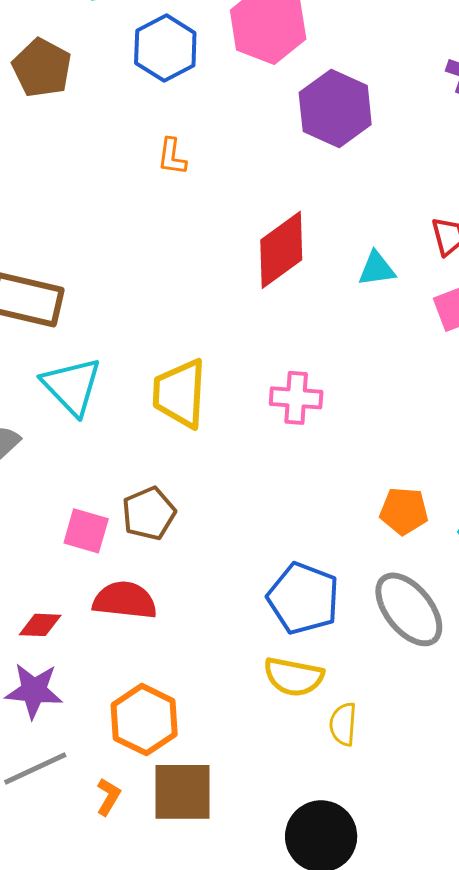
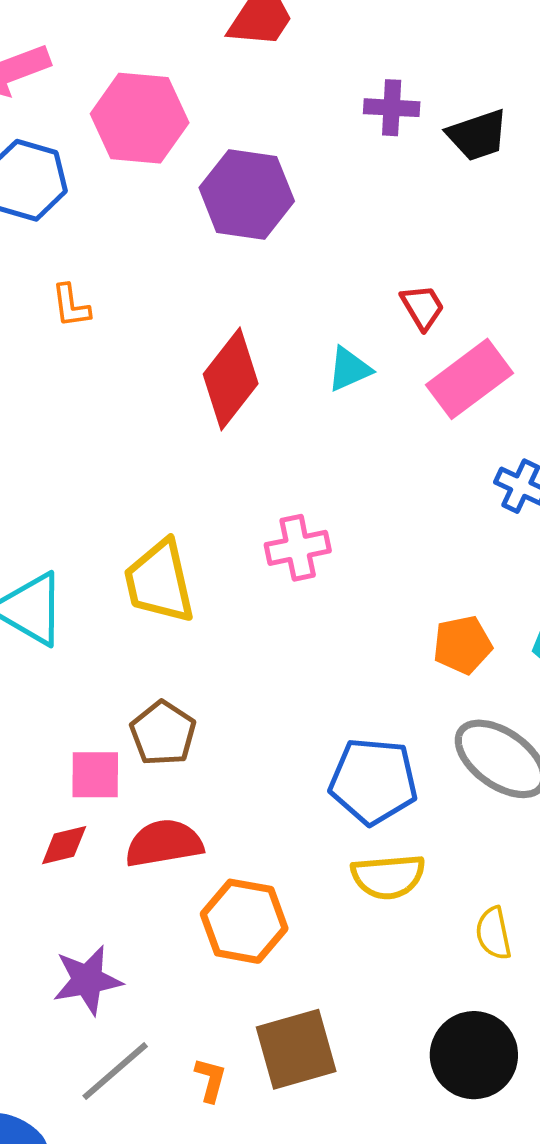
red diamond: (40, 625) -> (64, 845), moved
orange hexagon: (144, 720) -> (244, 921), moved
yellow semicircle: (343, 724) -> (493, 933), moved

